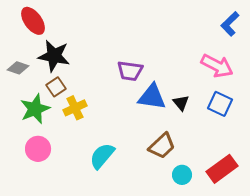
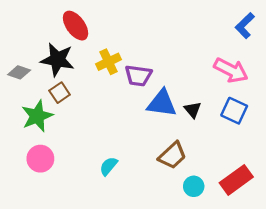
red ellipse: (33, 21) -> (76, 26), moved
yellow cross: (75, 108) -> (109, 62), moved
cyan semicircle: (102, 156) -> (109, 166), size x0.7

